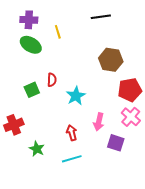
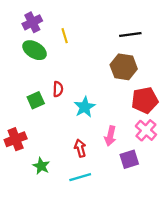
black line: (101, 17) -> (130, 35), moved
purple cross: (29, 20) -> (32, 22), turned -30
purple square: (116, 143) -> (129, 159), turned -36

